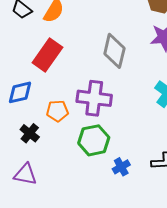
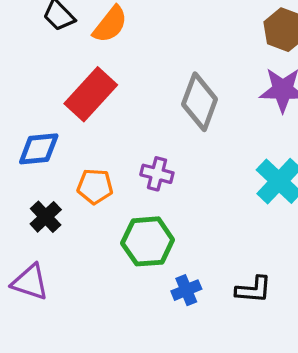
purple cross: (94, 98) -> (157, 174), size x0.6

